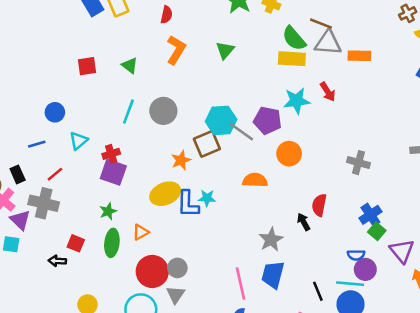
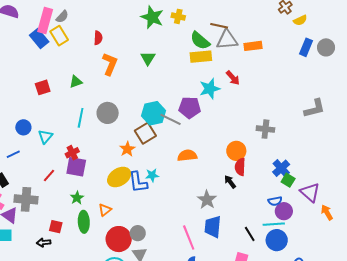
green triangle: (130, 65) -> (76, 82), turned -48
cyan triangle: (79, 141) -> (45, 137), moved
orange circle: (289, 154) -> (236, 151), moved
red line: (55, 174) -> (49, 176), moved

